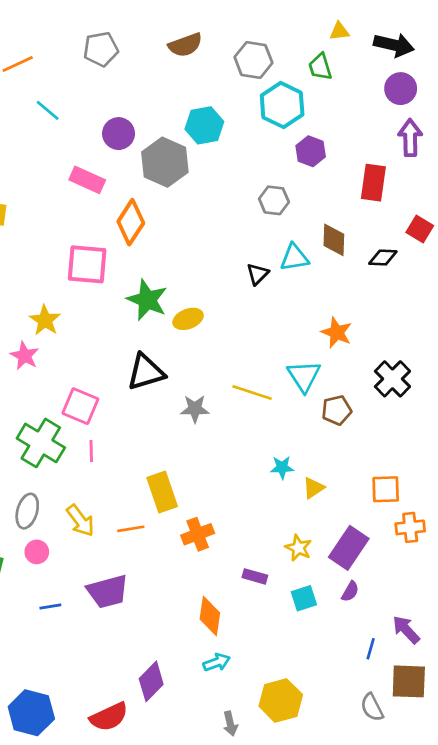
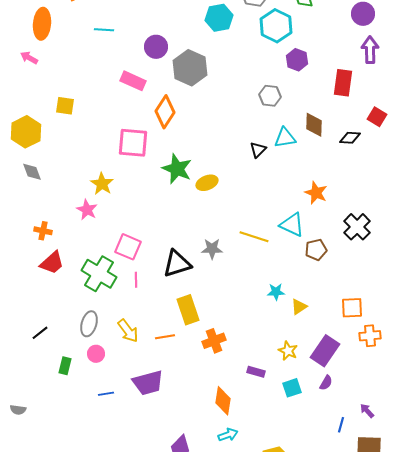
cyan line: (48, 110) -> (104, 30), turned -36
cyan hexagon: (204, 125) -> (219, 18), moved
black triangle: (146, 372) -> (177, 264), moved
cyan triangle: (304, 376) -> (292, 225), turned -32
purple arrow: (406, 630) -> (367, 411), size x0.7

